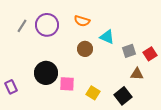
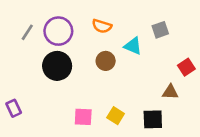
gray square: (129, 51) -> (160, 30), moved
black circle: (46, 73) -> (57, 66), moved
pink square: (67, 84) -> (83, 117), moved
black square: (123, 96) -> (153, 119), turned 36

